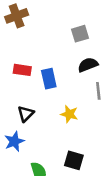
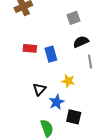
black triangle: (26, 114) -> (39, 89), moved
blue star: (14, 141) -> (57, 102), moved

